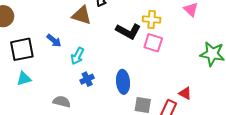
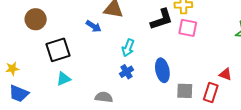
black L-shape: (128, 31) -> (162, 19), turned -40
blue arrow: (54, 41) -> (94, 26), moved
cyan arrow: (77, 56) -> (128, 48), moved

